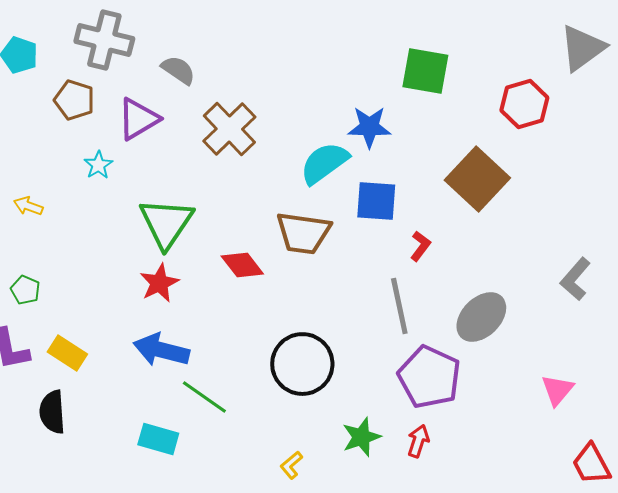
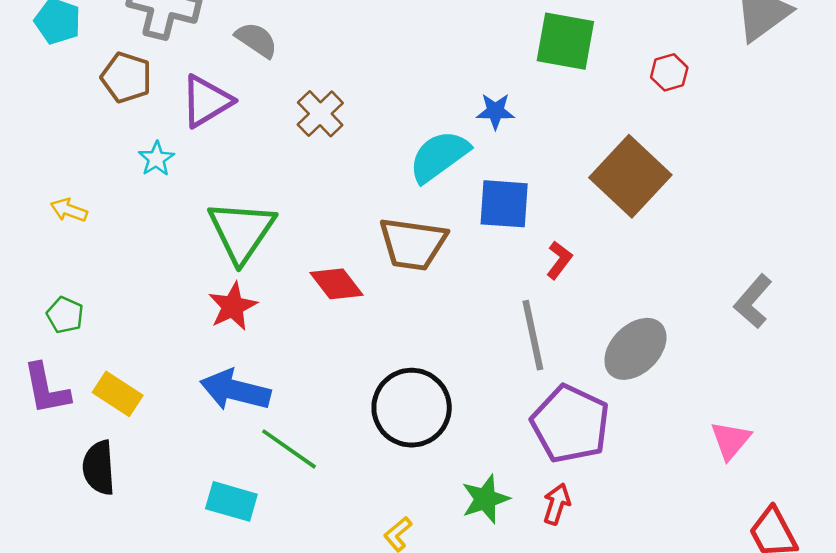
red hexagon: (524, 104) -> (669, 72), moved, size x0.6
blue star: (369, 127) -> (495, 111), size x0.7
brown cross: (229, 129) -> (320, 114), size x0.7

